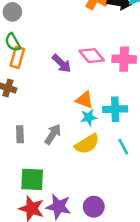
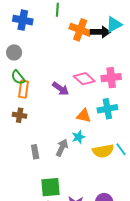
cyan cross: (115, 109) -> (107, 109), moved
cyan star: (89, 117) -> (78, 137), moved
yellow semicircle: (87, 144) -> (103, 151), moved, turned 30

